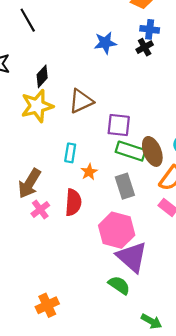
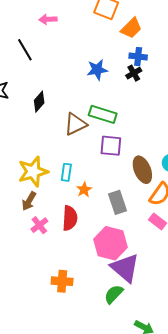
yellow star: (37, 106) -> (33, 172), moved
green rectangle: (131, 151) -> (103, 114), moved
brown arrow: (29, 183) -> (29, 201), size x0.7
green semicircle: (119, 285) -> (114, 294), turned -80
orange cross: (47, 305) -> (62, 281), moved, turned 30

